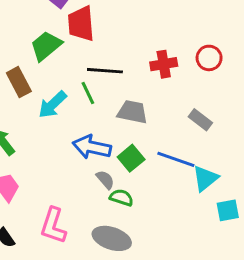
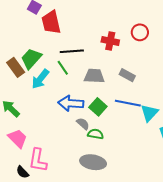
green trapezoid: (46, 46) -> (31, 58), moved
red cross: (164, 64) -> (110, 41), turned 30
gray rectangle: (200, 120) -> (127, 75), moved
pink L-shape: (53, 226) -> (38, 160), moved

